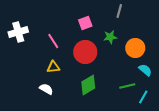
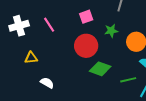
pink line: (53, 41) -> (49, 25), moved
yellow triangle: (53, 67) -> (31, 58), moved
green diamond: (88, 85) -> (100, 69), moved, turned 50

